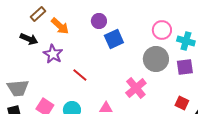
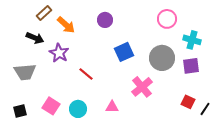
pink circle: (162, 30) -> (167, 19), moved
blue square: (114, 39) -> (124, 52), moved
gray trapezoid: (18, 88) -> (25, 72), moved

